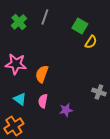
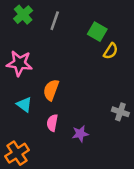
green cross: (19, 22) -> (23, 15), moved
pink star: (16, 64) -> (19, 63), moved
cyan triangle: (20, 99) -> (24, 105), moved

